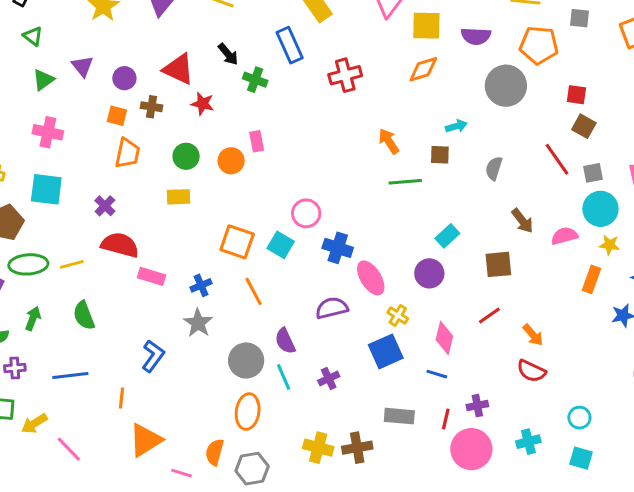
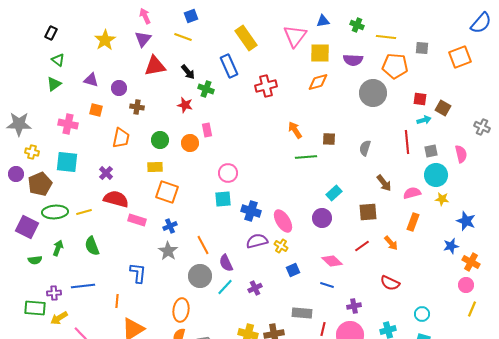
purple triangle: (82, 66) -> (91, 80), turned -35
red triangle: (179, 69) -> (155, 66), moved, turned -35
green triangle: (43, 80) -> (54, 84), moved
red star: (203, 104) -> (185, 105), moved
orange square: (117, 116) -> (96, 110), moved
cyan arrow: (456, 126) -> (424, 120), moved
brown square: (584, 126) -> (443, 108), moved
red line: (557, 159) -> (407, 142), turned 30
pink circle: (306, 213) -> (228, 173), moved
orange square: (237, 242) -> (167, 192), moved
cyan square: (281, 245) -> (223, 199), turned -36
blue cross: (338, 248) -> (251, 211), moved
orange rectangle: (591, 279) -> (413, 222), moved
orange line: (254, 291) -> (203, 245), moved
yellow cross: (398, 315) -> (281, 246), moved
orange arrow: (533, 335) -> (391, 243), moved
pink diamond: (444, 338) -> (332, 261), turned -60
blue square: (386, 351) -> (293, 270), size x0.6
blue L-shape: (153, 356) -> (138, 273), turned -30
purple cross: (15, 368) -> (54, 293), moved
cyan line: (284, 377) -> (225, 287), turned 66
orange ellipse: (248, 412) -> (181, 310), moved
red line: (446, 419) -> (323, 329), moved

